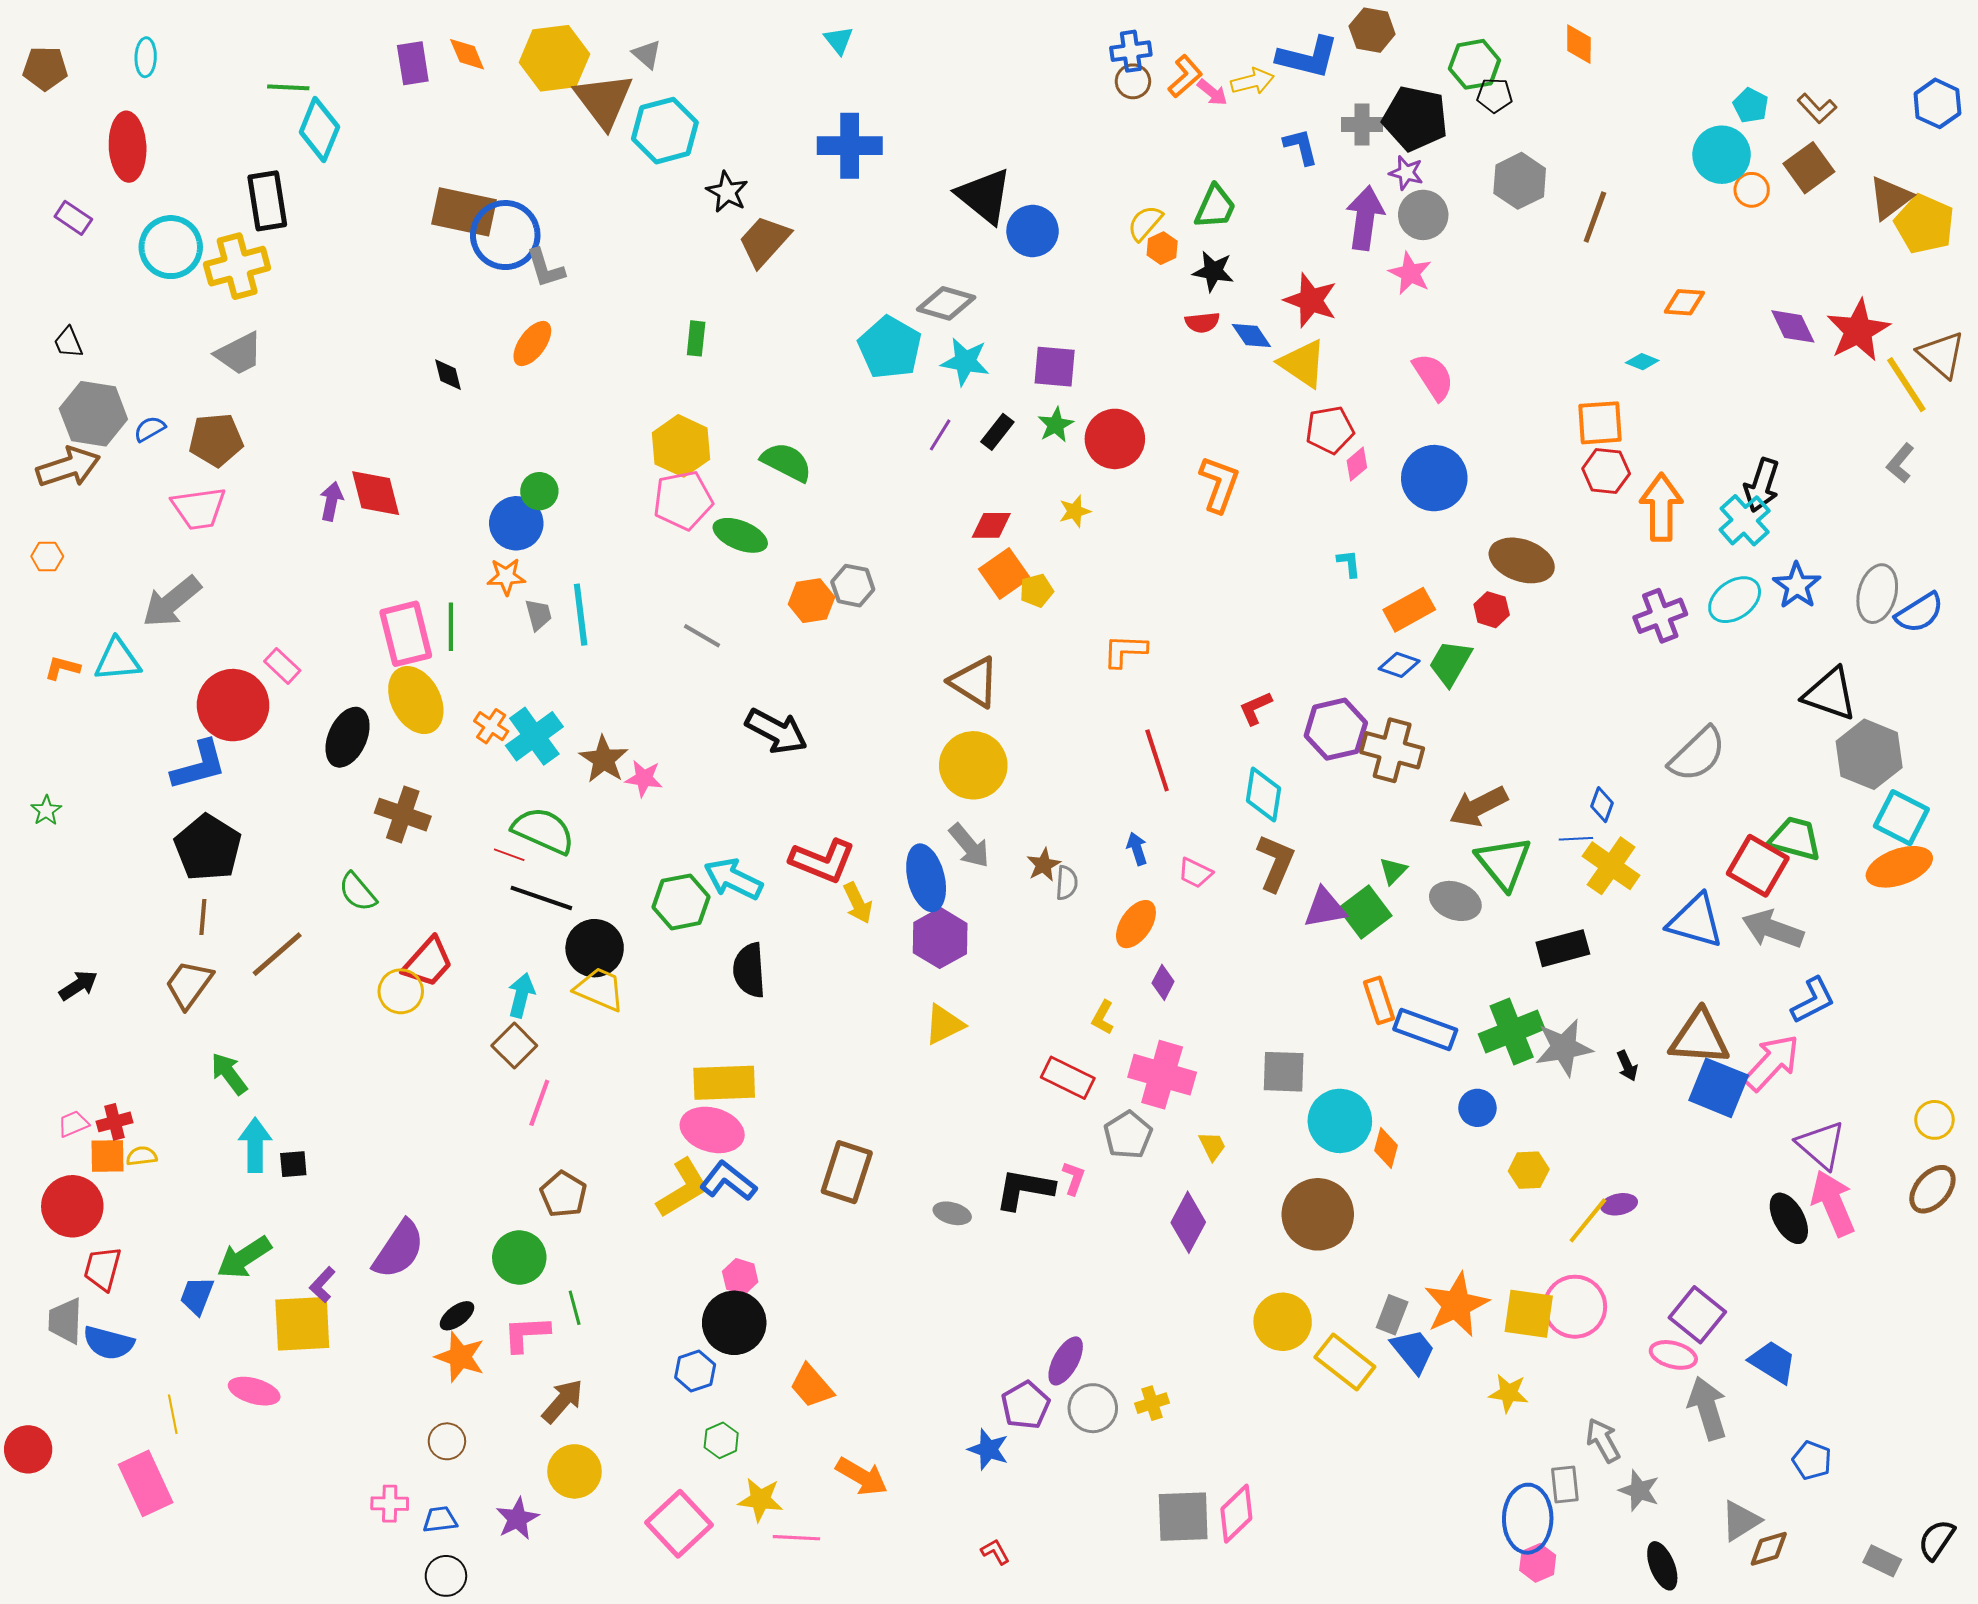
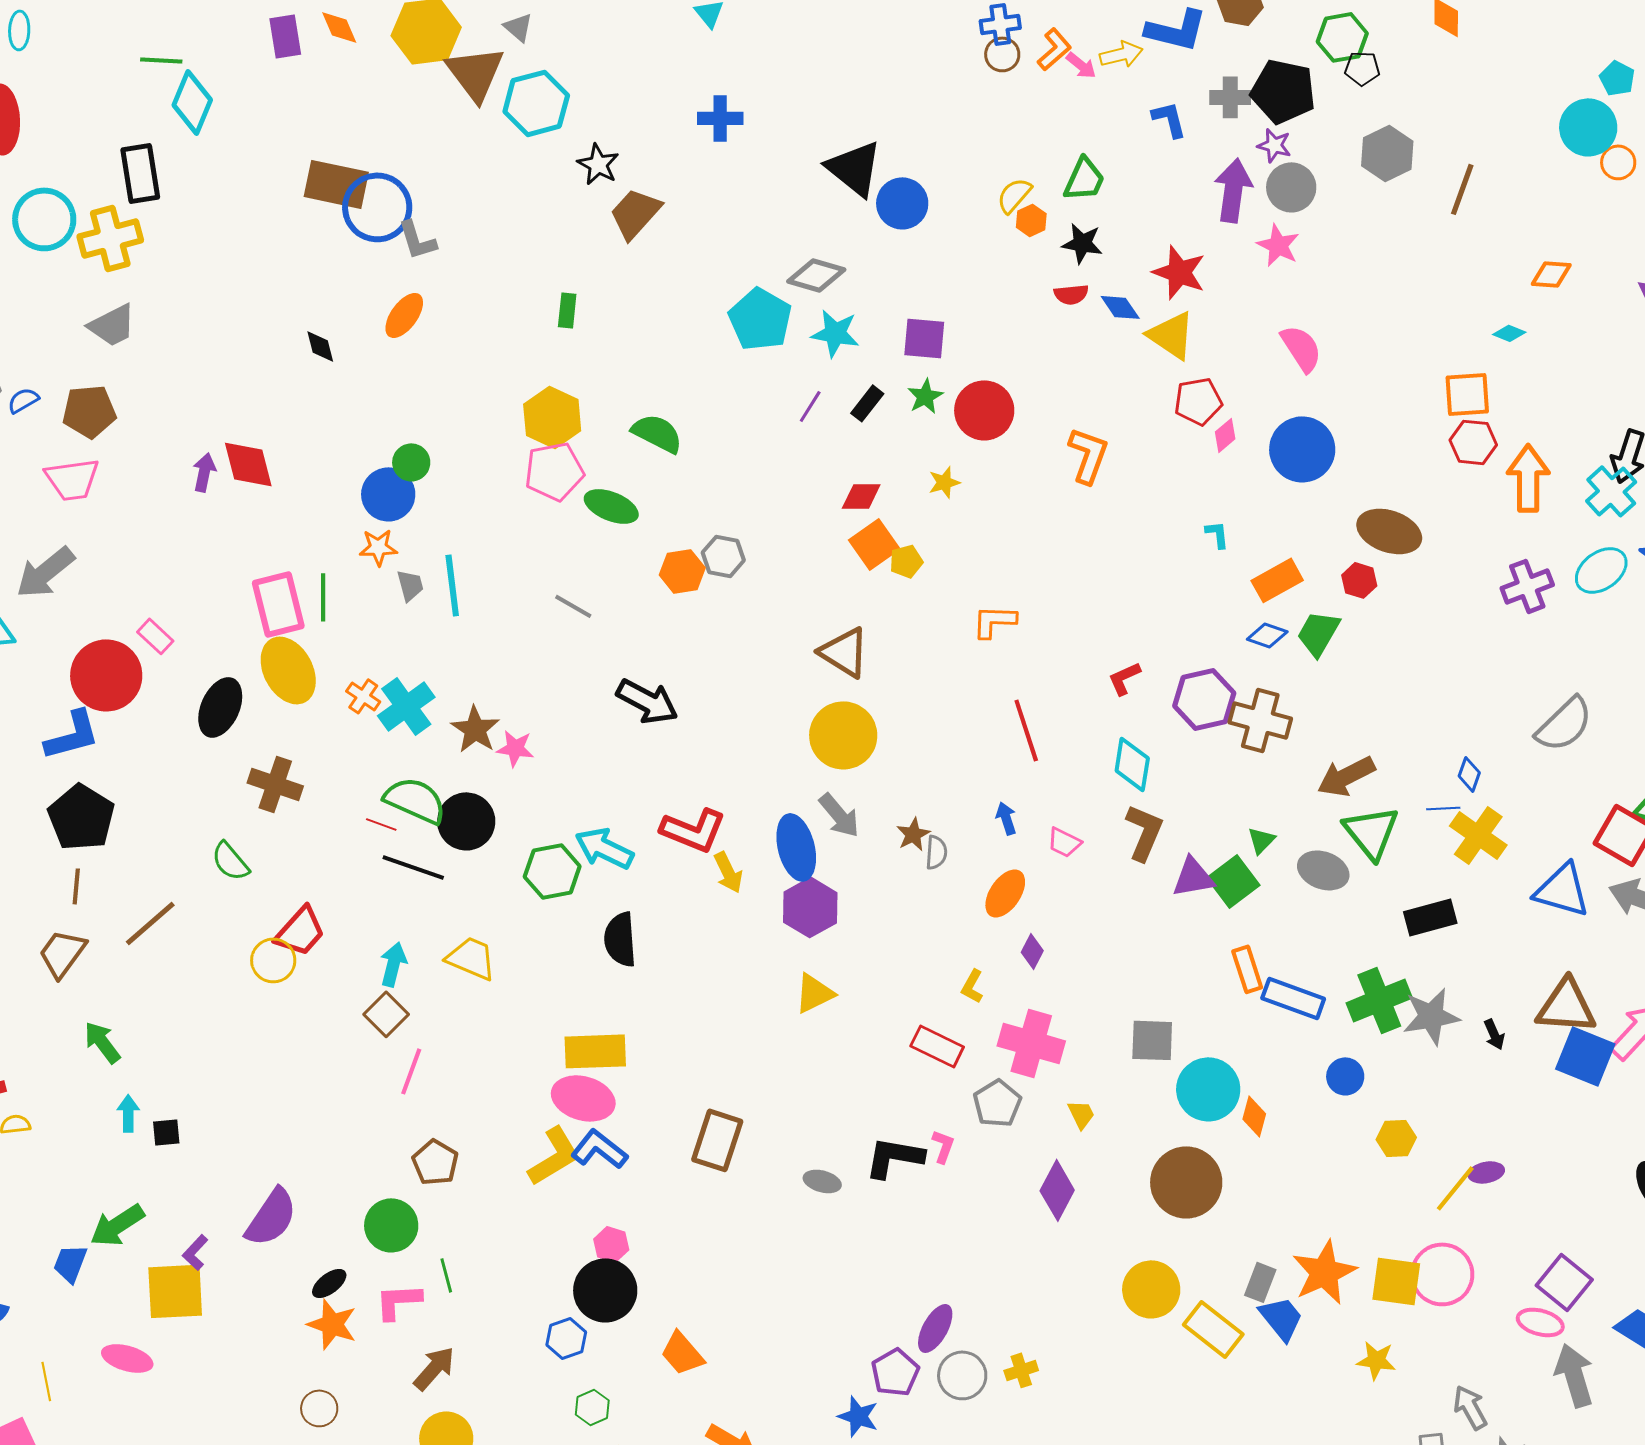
blue cross: (850, 146) -> (720, 118), size x0.7
black circle: (595, 948) -> (466, 821), moved
cyan arrow: (255, 1145) -> (128, 1113), size x0.7

